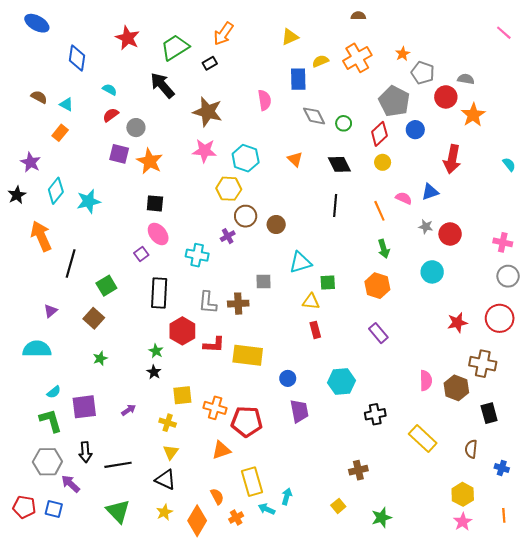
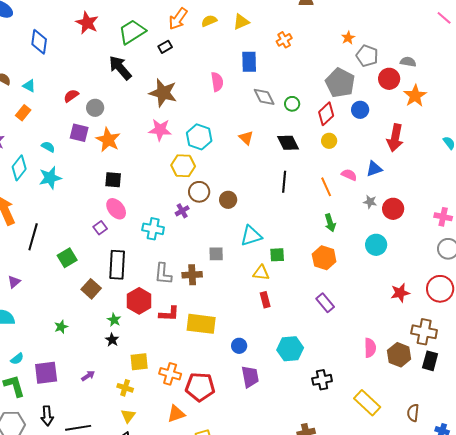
orange cross: (357, 58) -> (284, 40), moved, size x0.6
yellow semicircle: (320, 61) -> (209, 21), moved
cyan semicircle: (110, 90) -> (48, 147), moved
brown square: (94, 318) -> (91, 289), moved
black rectangle: (489, 413) -> (430, 361), moved, turned 30

